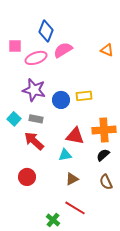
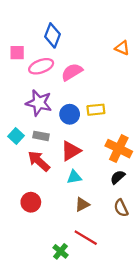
pink semicircle: (63, 50) -> (72, 72), moved
orange triangle: (107, 50) -> (122, 48), moved
orange cross: (104, 130) -> (119, 149), turned 30
red triangle: (75, 136) -> (71, 151), moved, turned -42

